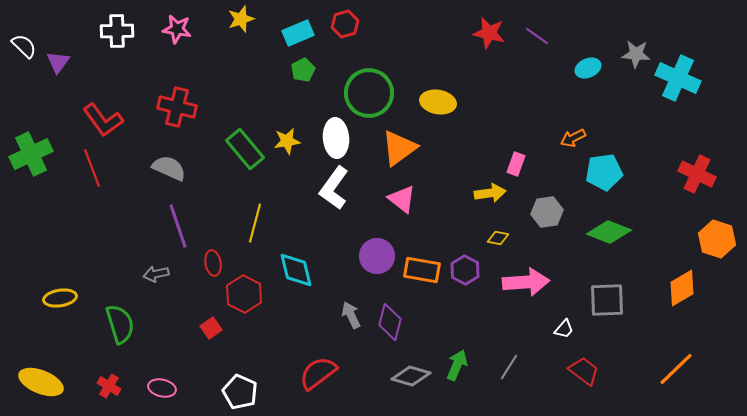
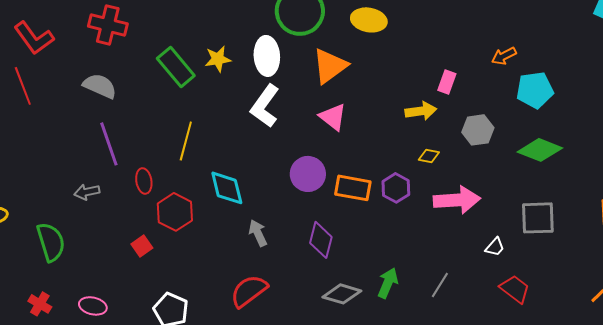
gray arrow: (351, 315) -> (258, 233), moved

